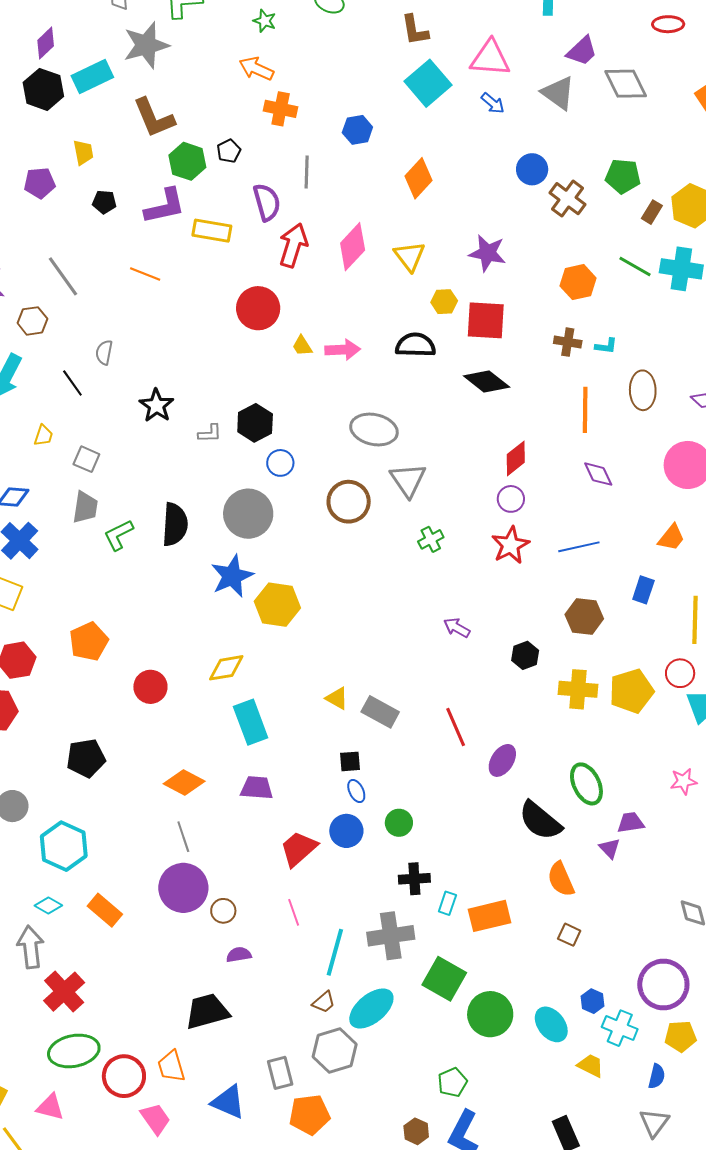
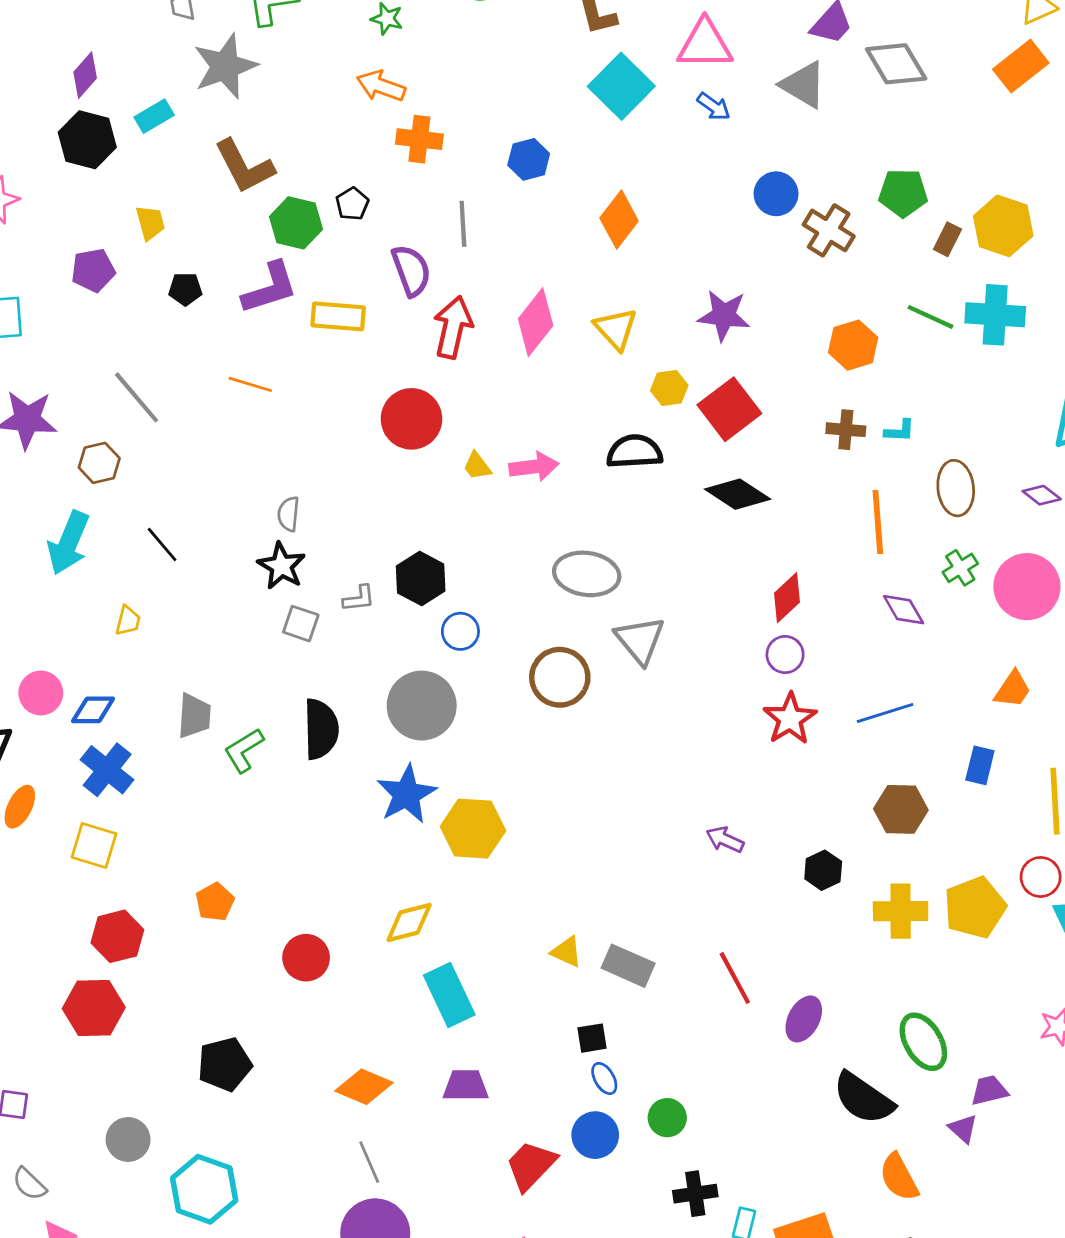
cyan rectangle: (92, 76) -> (154, 116), size x0.7
red square: (486, 320) -> (729, 409), turned -36
gray semicircle: (104, 352) -> (289, 514), moved
gray square: (86, 459) -> (301, 624), moved
green cross: (431, 539) -> (960, 568), moved
orange pentagon: (89, 642) -> (215, 902), size x0.7

